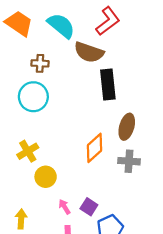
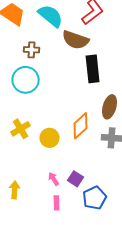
yellow circle: (46, 177) -> (50, 138), moved

